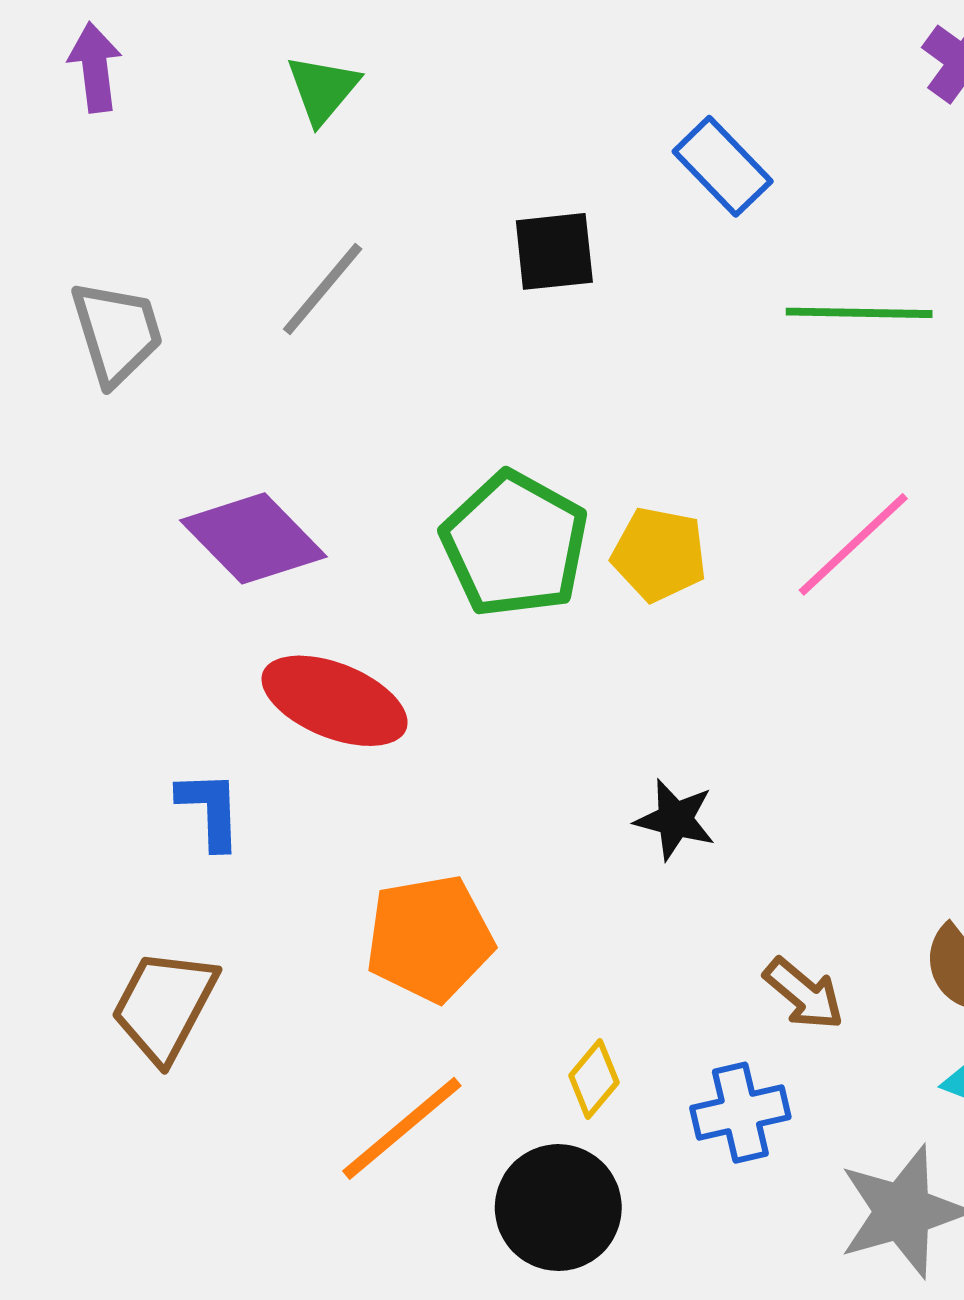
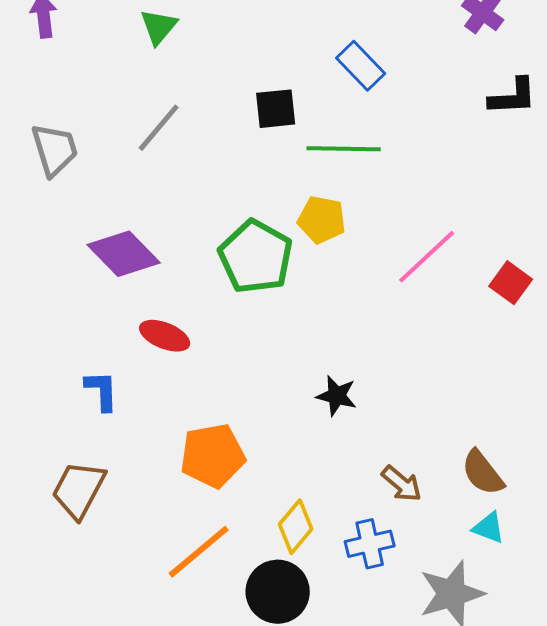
green line: (859, 313) -> (344, 149), moved
yellow pentagon: (659, 554) -> (322, 220), moved
red ellipse: (335, 701) -> (165, 336), size x0.7
yellow diamond: (594, 1079) -> (296, 527), size x1.4

